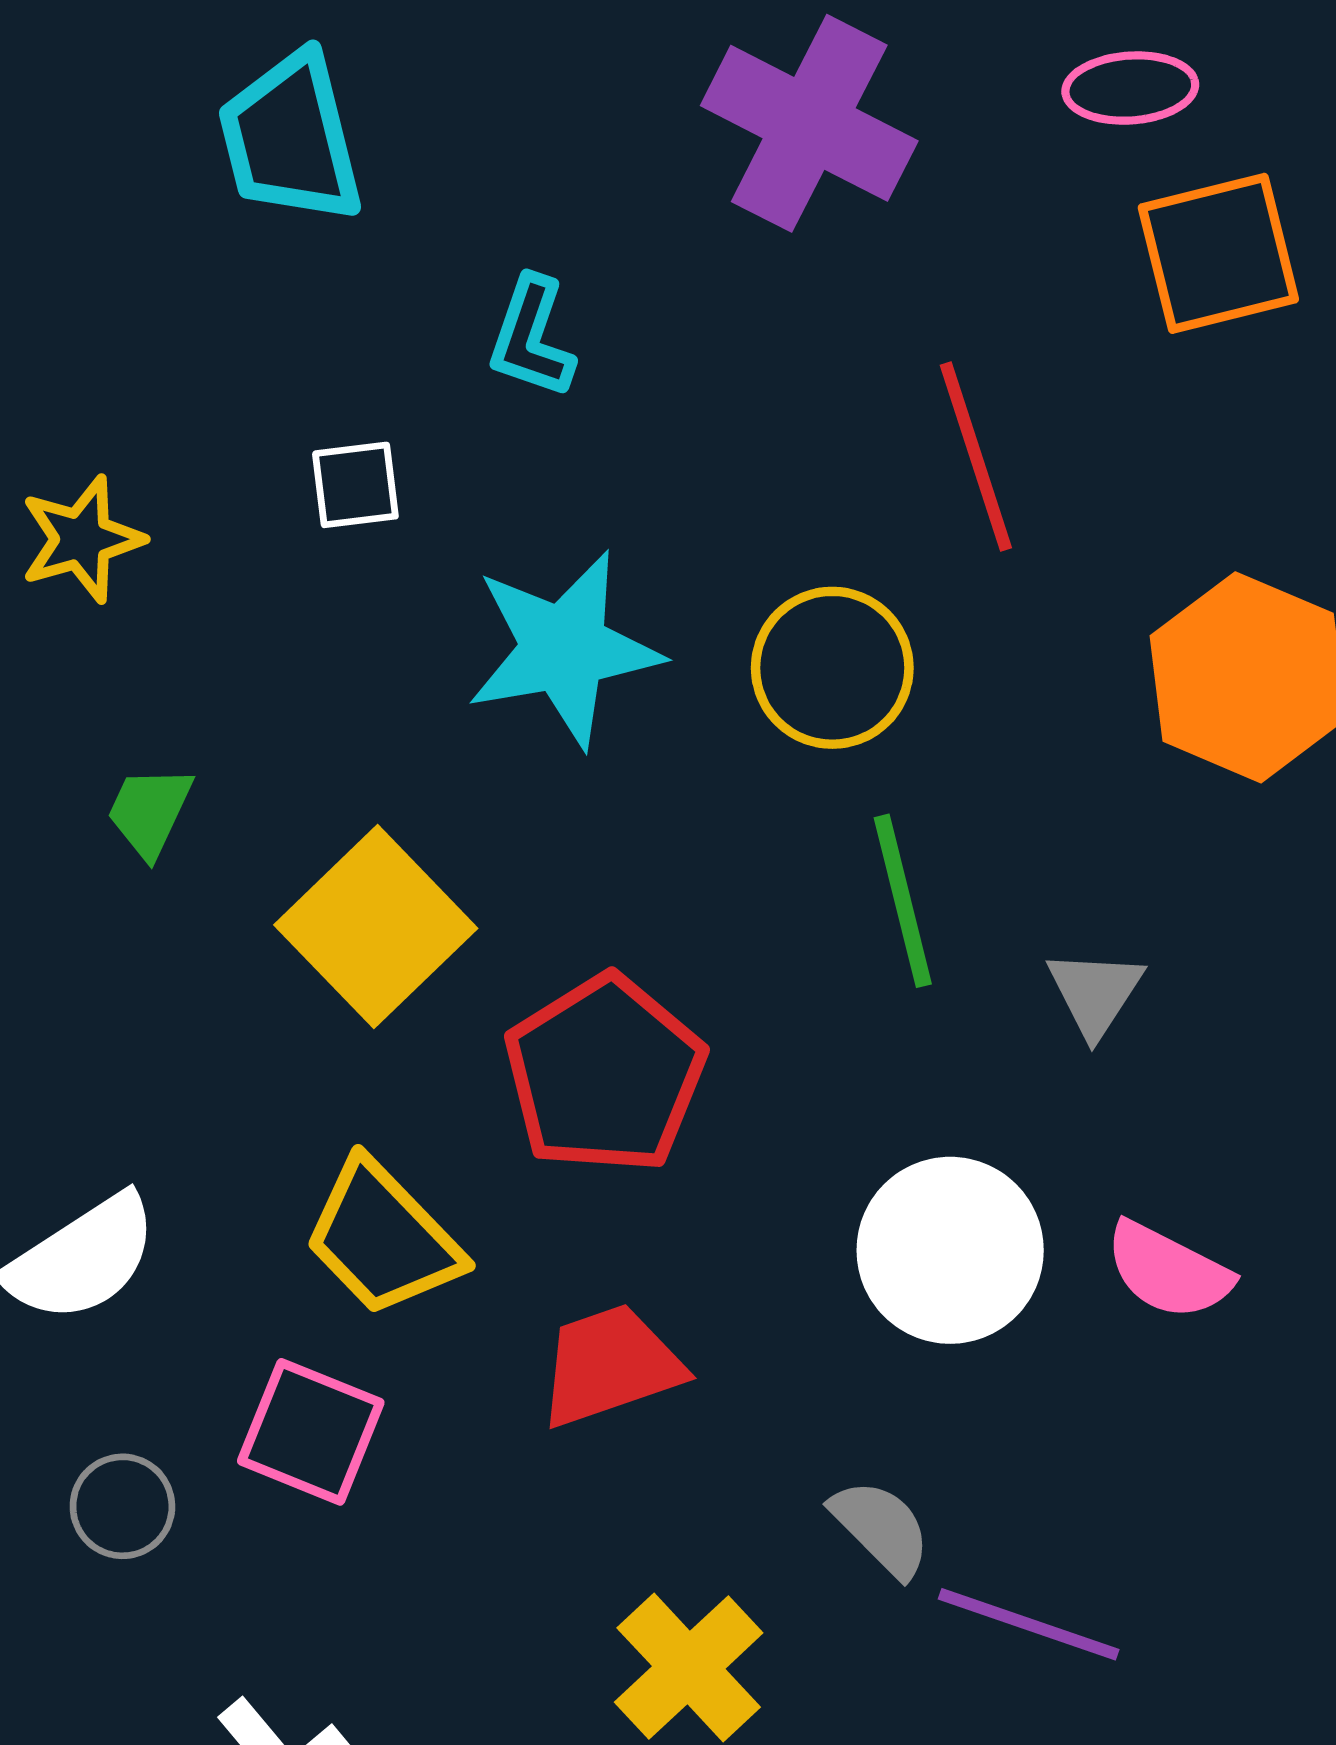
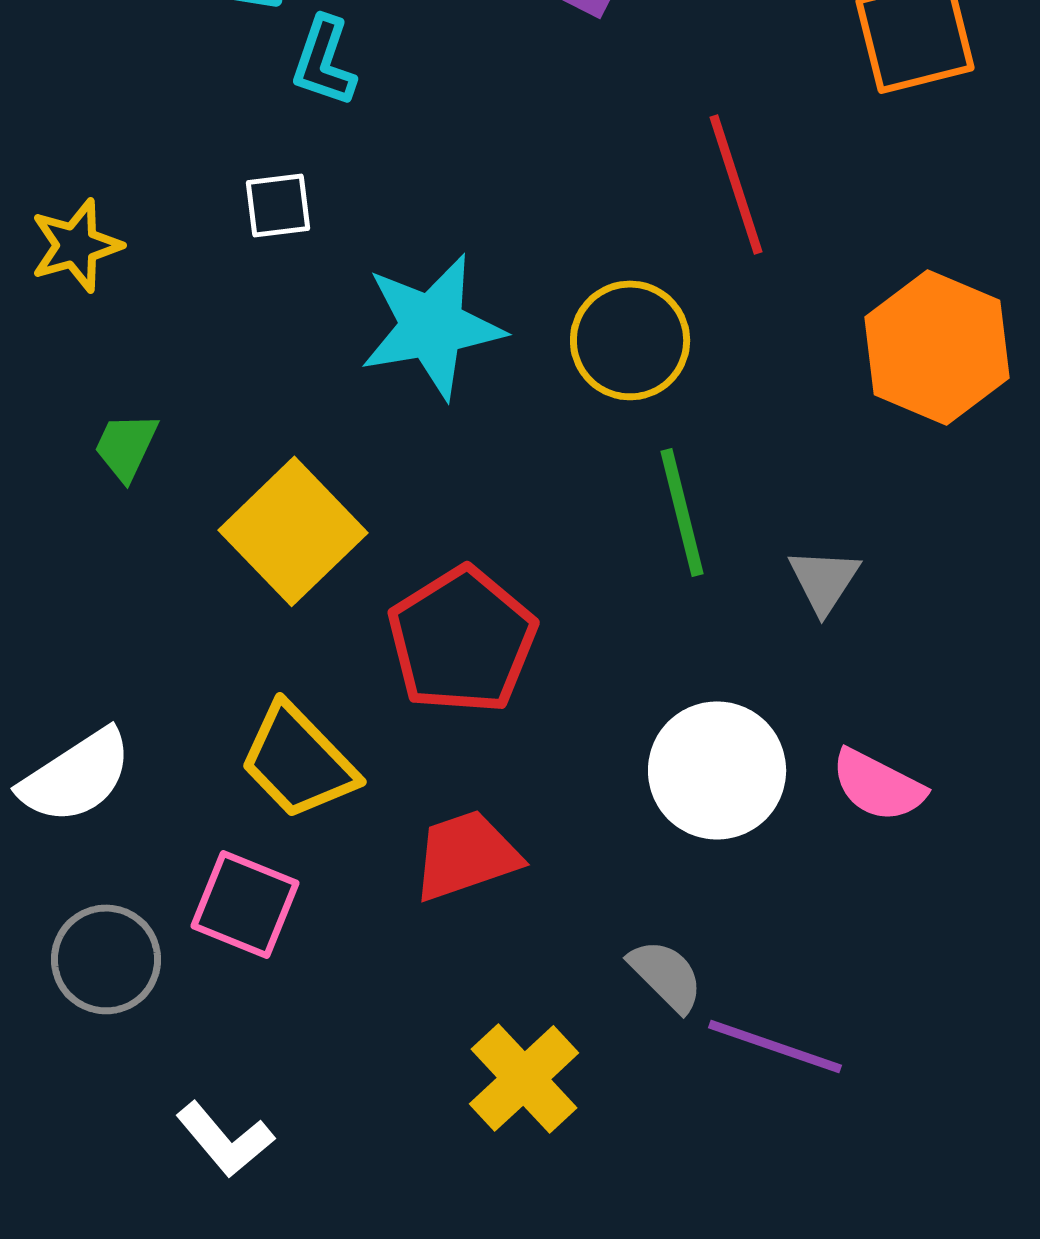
cyan L-shape: (532, 337) -> (324, 61), moved
gray circle: (122, 1506) -> (106, 959), size x1.4

